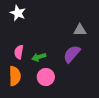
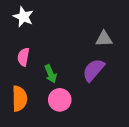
pink semicircle: (19, 52) -> (23, 57), moved
green arrow: (39, 57) -> (51, 74), turned -96

